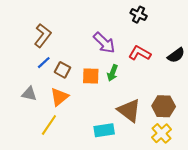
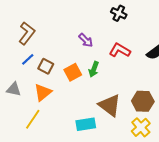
purple arrow: (104, 43) -> (86, 40), size x0.7
orange square: (91, 76) -> (73, 72), turned -30

